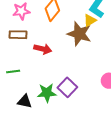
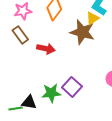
brown rectangle: (18, 35) -> (20, 35), turned 54
green line: (13, 71) -> (16, 108), moved

